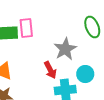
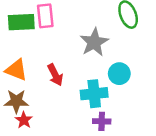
red arrow: (50, 70) -> (55, 75), moved

